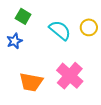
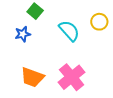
yellow circle: (89, 27) -> (99, 22), moved

